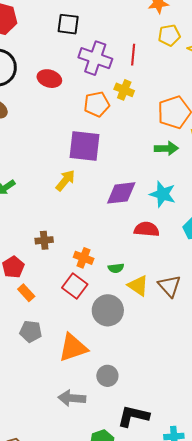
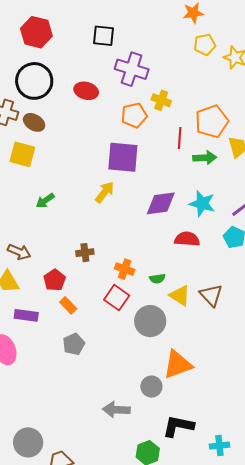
red line: (133, 55) -> (180, 138), moved
gray pentagon: (31, 331) -> (74, 344), turned -30
orange triangle: (73, 348) -> (178, 365), moved

